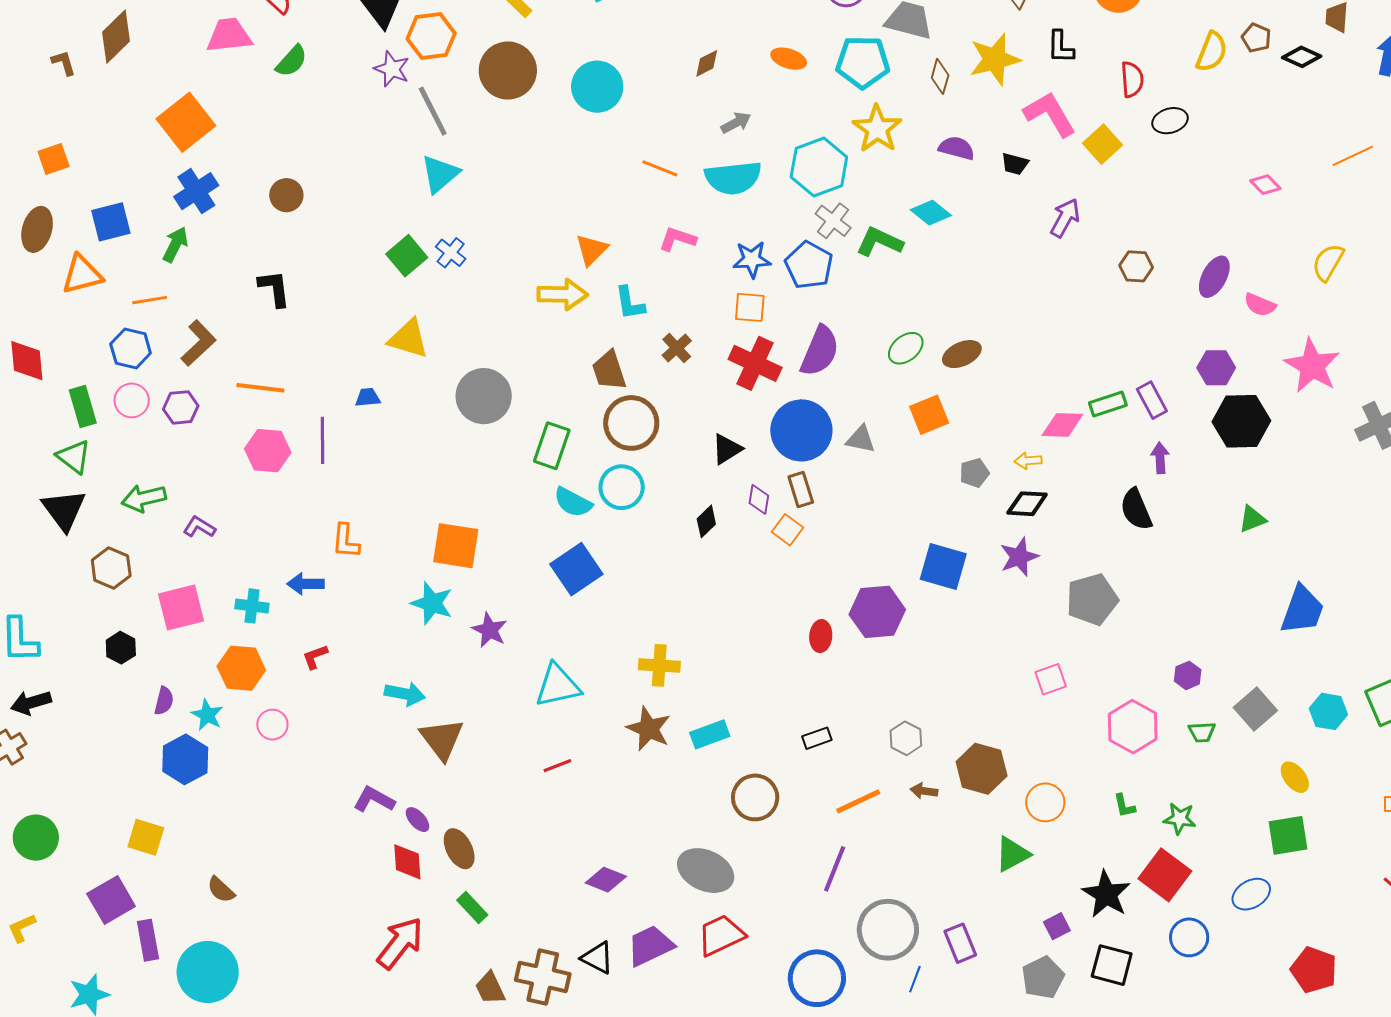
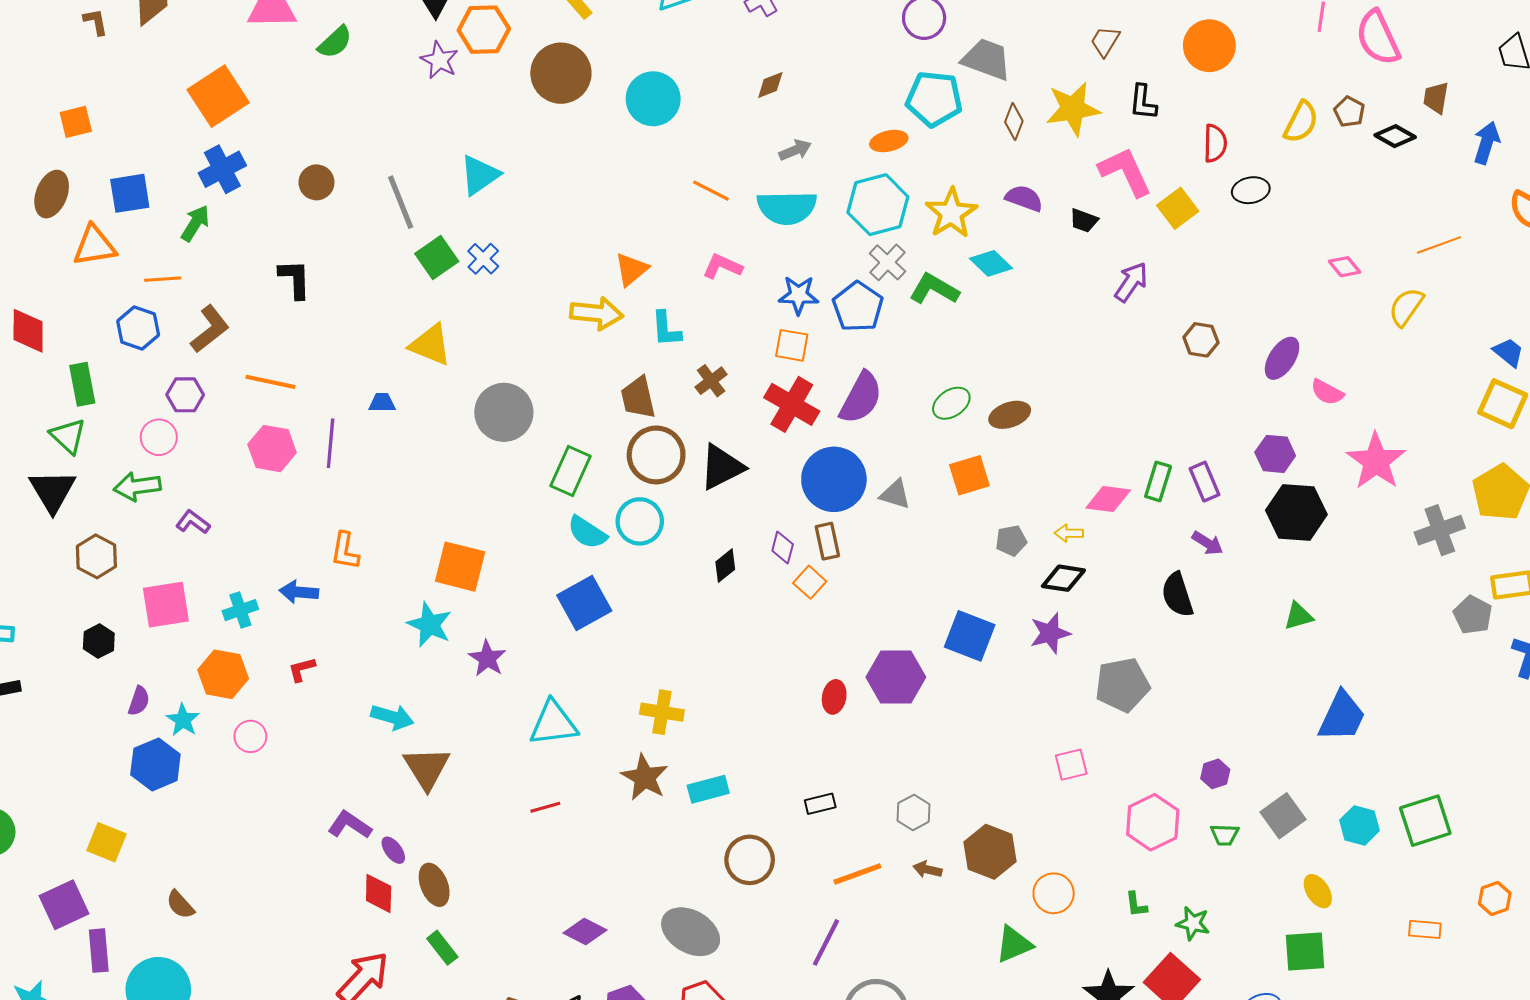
orange ellipse: (789, 59) -> (889, 141), moved, turned -36
gray line: (433, 111) -> (401, 202), moved
yellow star: (877, 129) -> (951, 213), moved
yellow semicircle: (1328, 262) -> (1406, 307), moved
pink circle: (132, 400) -> (159, 437), moved
green rectangle: (1108, 404) -> (1158, 481), turned -60
black triangle: (727, 449) -> (722, 467), moved, size x1.4
purple arrow: (1160, 458) -> (1208, 543), turned 120
cyan cross: (252, 606) -> (240, 610), turned -32

